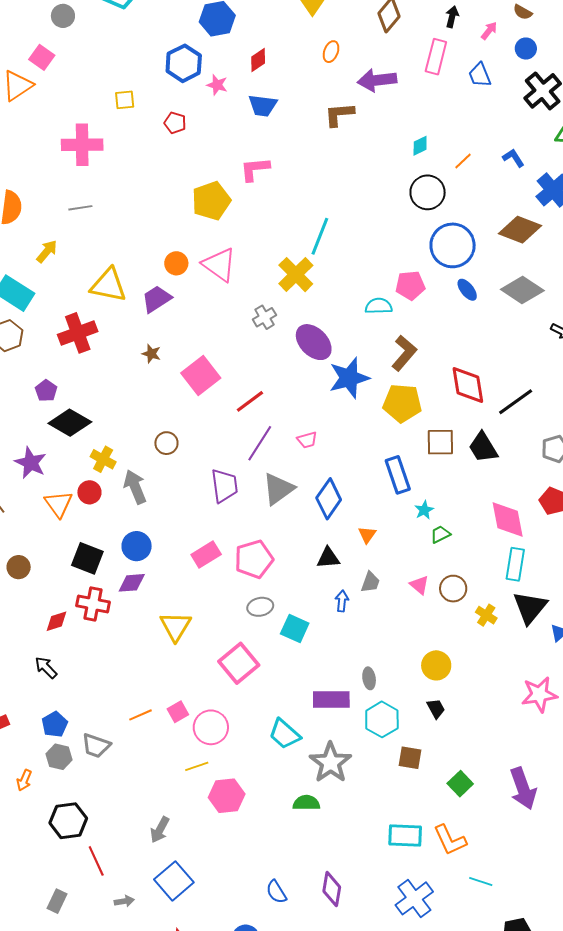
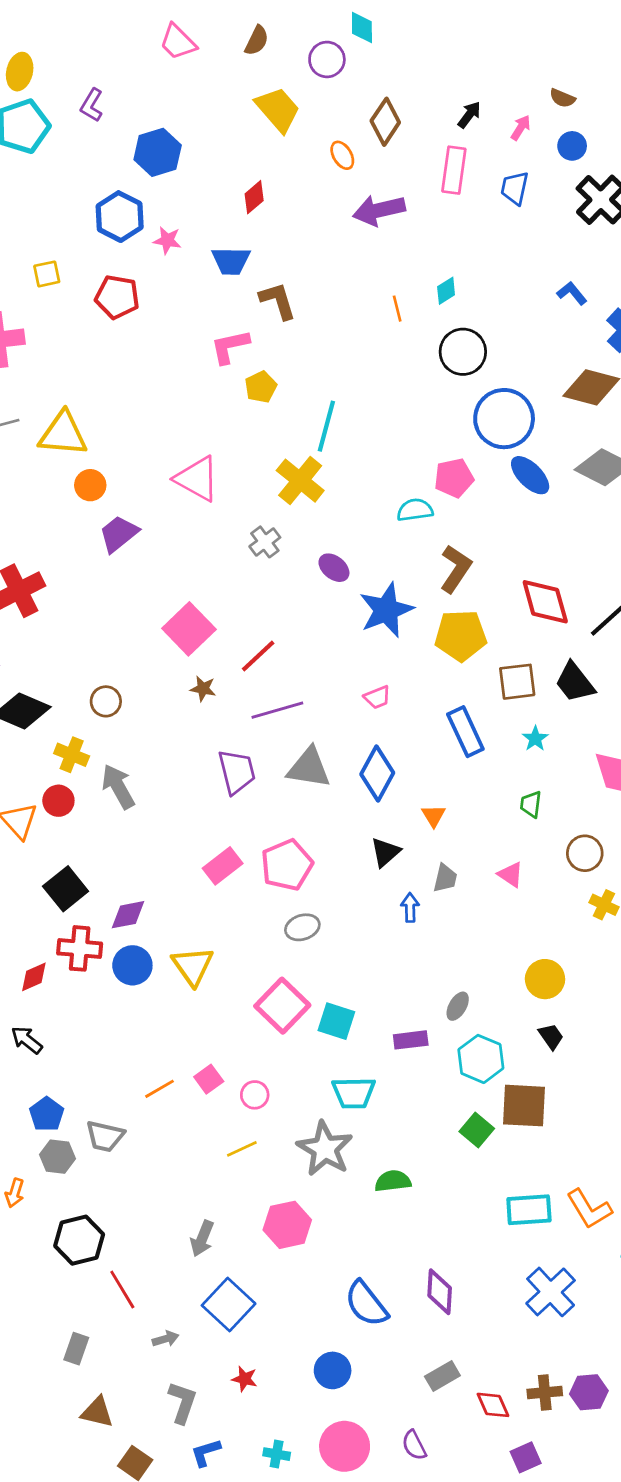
black arrow: (452, 17) -> (469, 115), turned 30
orange ellipse: (331, 52) -> (342, 155), moved, turned -45
red diamond: (258, 60) -> (254, 197), moved
blue trapezoid: (480, 75) -> (515, 188), turned 40
brown L-shape: (339, 114) -> (278, 301), moved, turned 84
red pentagon: (175, 123) -> (117, 297), size x1.5
orange line: (463, 161) -> (397, 309), moved, turned -54
yellow pentagon: (211, 201) -> (261, 387), moved, size x0.6
orange circle: (176, 263) -> (90, 485), moved
yellow triangle: (108, 285) -> (63, 434), moved
blue ellipse: (467, 290) -> (530, 475), size x1.4
purple ellipse: (314, 342) -> (334, 568), size x0.6
brown star: (151, 354) -> (203, 689), moved
pink trapezoid: (307, 440) -> (377, 697), moved
brown circle: (166, 443) -> (106, 701), moved
purple line: (260, 443) -> (277, 710), turned 48
gray triangle: (278, 489) -> (309, 768), turned 51
cyan star: (424, 510) -> (535, 739), moved
green trapezoid: (440, 534) -> (531, 804), turned -50
blue circle: (137, 546) -> (132, 965), moved
black square: (87, 558) -> (66, 889), turned 36
black triangle: (328, 558) -> (385, 852), turned -30
brown circle: (453, 589) -> (585, 853), moved
cyan square: (295, 628) -> (336, 1021), moved
gray ellipse: (369, 678) -> (458, 1006), turned 45
purple rectangle: (331, 700) -> (411, 1040), size x0.7
pink circle: (211, 727) -> (255, 1095), size x0.6
cyan trapezoid: (285, 734) -> (354, 1093), turned -36
brown square: (410, 758) -> (524, 1106), size x1.5
gray star: (330, 763) -> (325, 1149), moved
green square: (460, 784) -> (477, 1130), moved
pink hexagon: (227, 796) -> (287, 1225), moved
blue semicircle: (276, 892) -> (366, 1304), size x1.5

